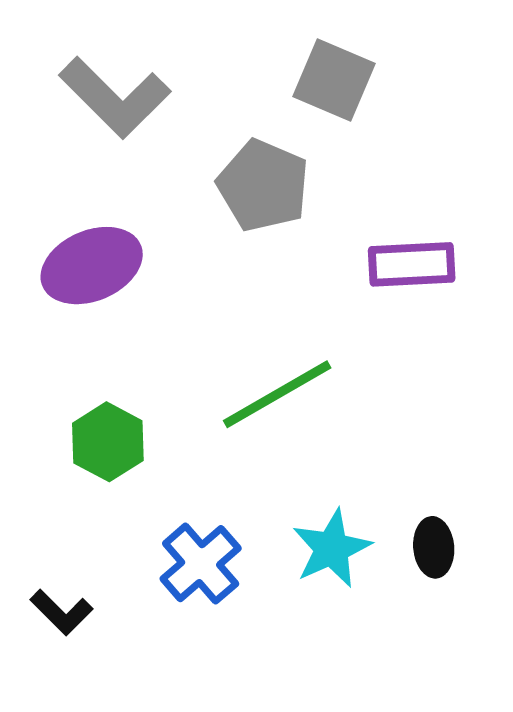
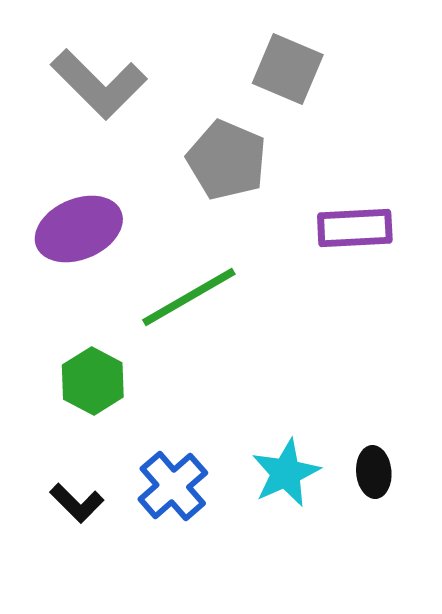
green line: (277, 394) -> (189, 297), moved
black L-shape: (61, 612) -> (77, 503), moved

